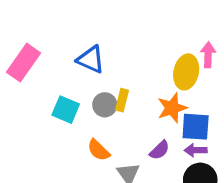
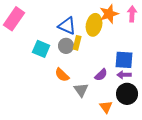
blue triangle: (91, 59) -> (67, 26), moved
yellow ellipse: (186, 72) -> (94, 25), moved
orange star: (172, 108) -> (109, 14), moved

